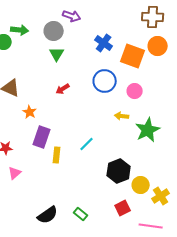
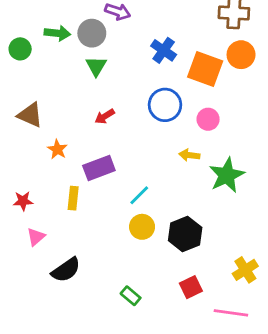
green arrow: (20, 30) -> (57, 33), moved
purple rectangle: (42, 137) -> (99, 168), moved, turned 50
yellow rectangle: (57, 155) -> (73, 198), moved
yellow circle: (141, 185) -> (142, 227), moved
black semicircle: (48, 215) -> (66, 270), moved

